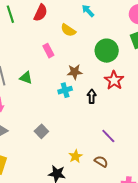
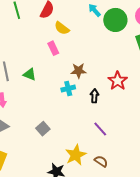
yellow semicircle: (68, 30) -> (62, 28), moved
green circle: (107, 51) -> (115, 20), moved
purple line: (108, 136) -> (100, 129), moved
yellow star: (75, 156) -> (76, 155), size x1.5

